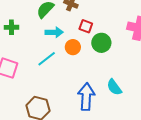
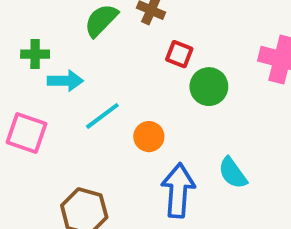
cyan arrow: (54, 32) -> (65, 81), moved
orange circle: (73, 47) -> (149, 137), moved

